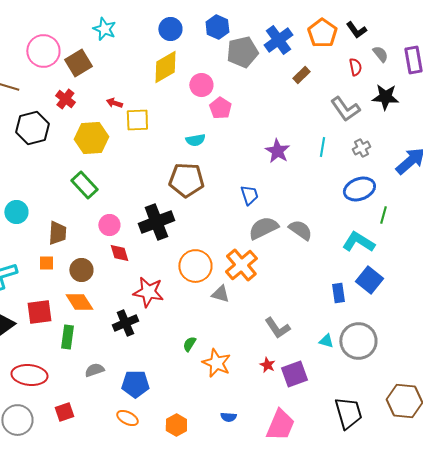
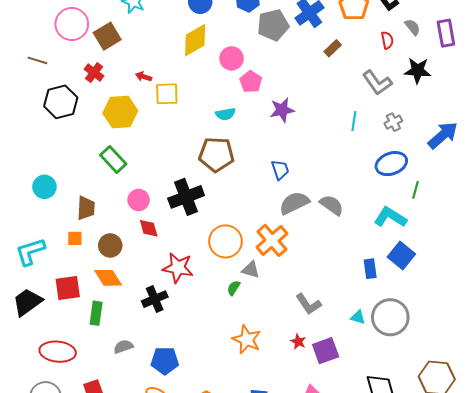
purple star: (277, 151) -> (282, 110), moved, turned 30
green semicircle: (189, 344) -> (234, 288), moved

